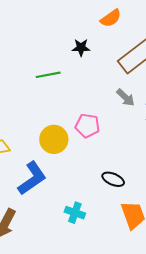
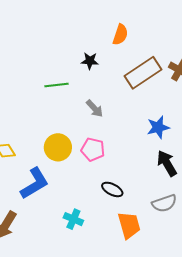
orange semicircle: (111, 18) -> (120, 35), turned -40
gray arrow: (126, 97) -> (95, 109), moved
pink pentagon: (87, 126) -> (93, 150), moved

